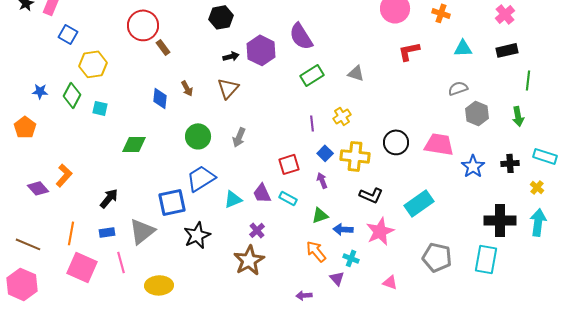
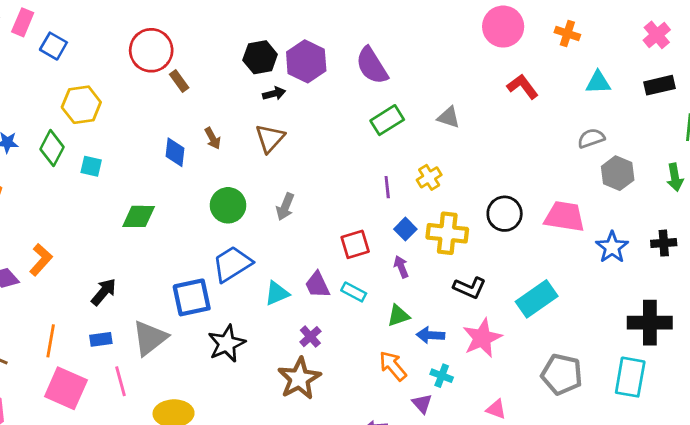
black hexagon: (221, 17) -> (260, 57), moved
blue square: (68, 34) -> (53, 46), moved
purple hexagon: (261, 50) -> (306, 61), moved
red L-shape: (409, 51) -> (523, 87), turned 65

